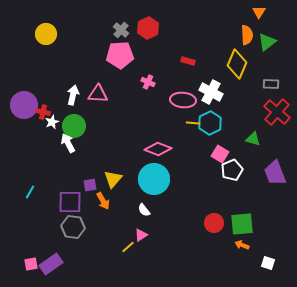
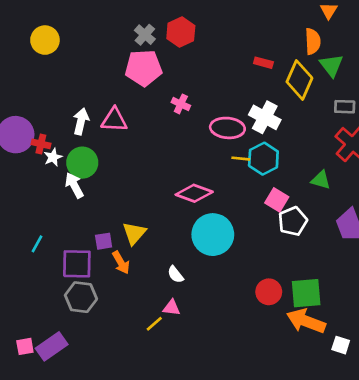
green triangle: (267, 42) -> (331, 65), moved, turned -30
red rectangle: (188, 61) -> (263, 63), moved
cyan circle: (154, 179) -> (213, 235), moved
cyan line: (30, 192) -> (37, 244), moved
pink triangle: (141, 235) -> (172, 308), turned 40
orange arrow: (242, 245) -> (306, 321), size x2.0

